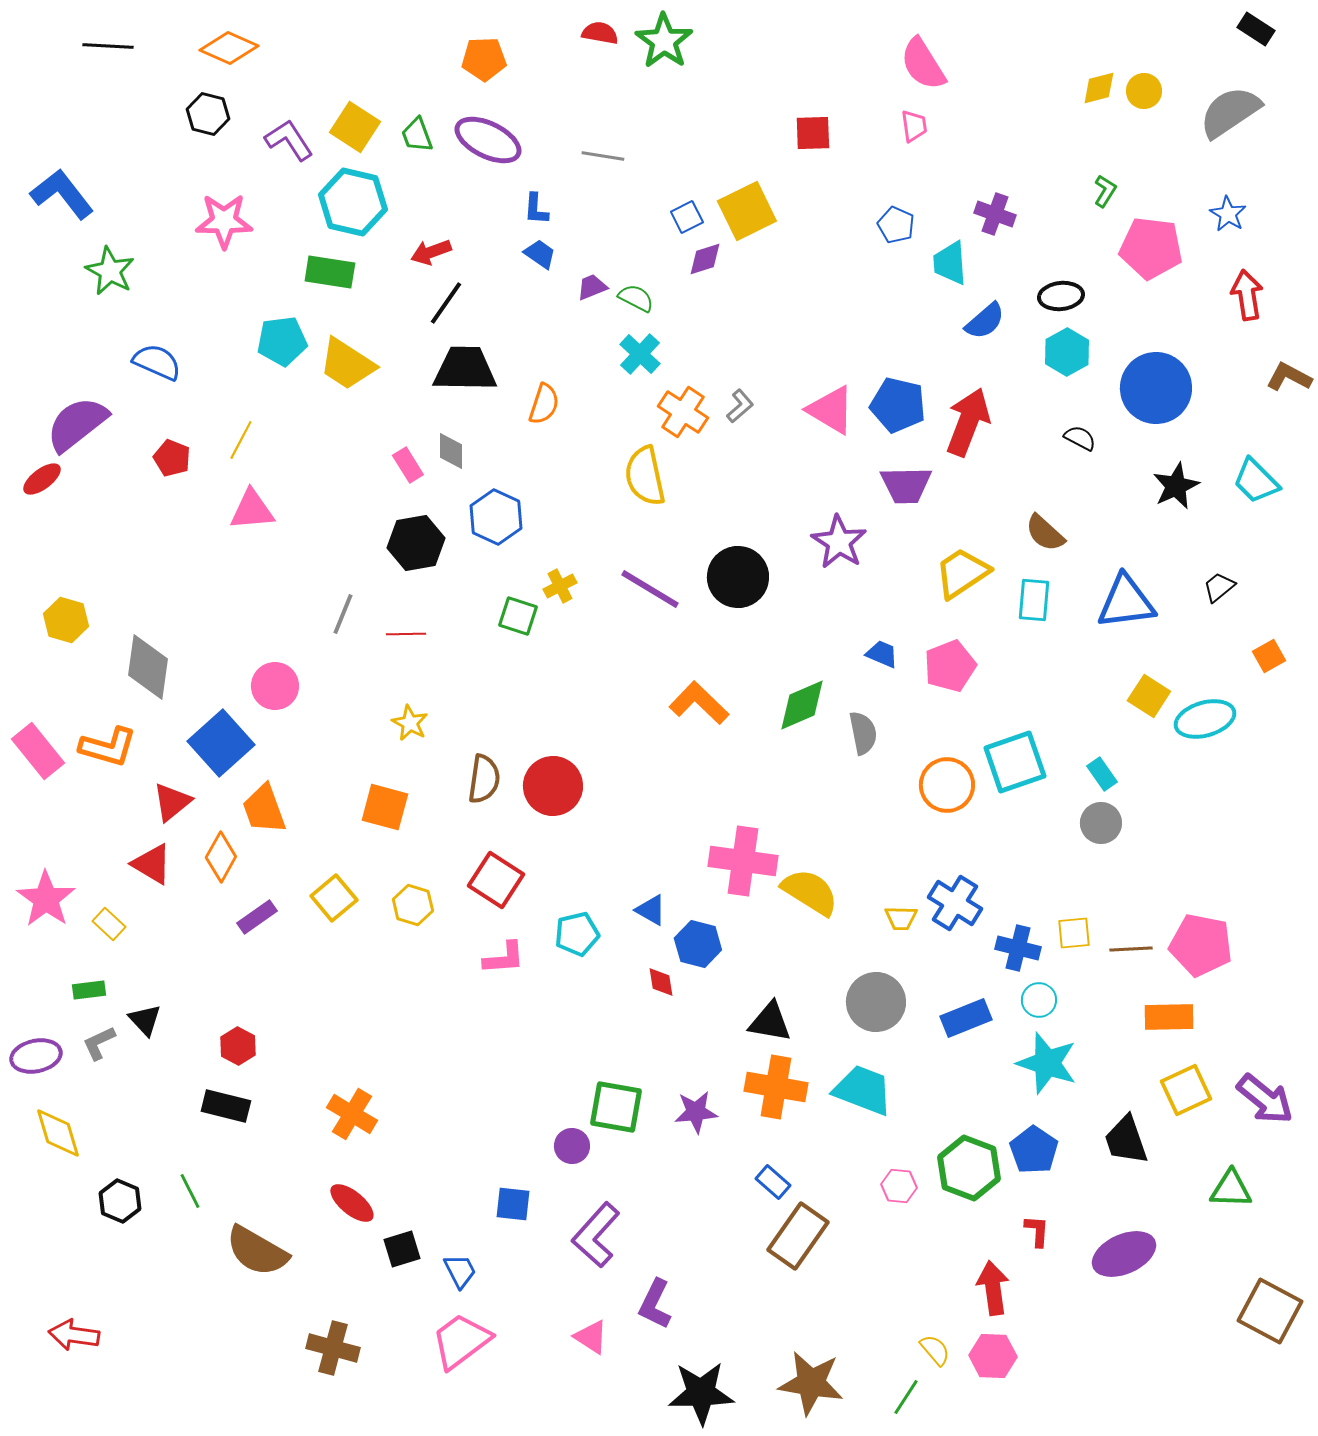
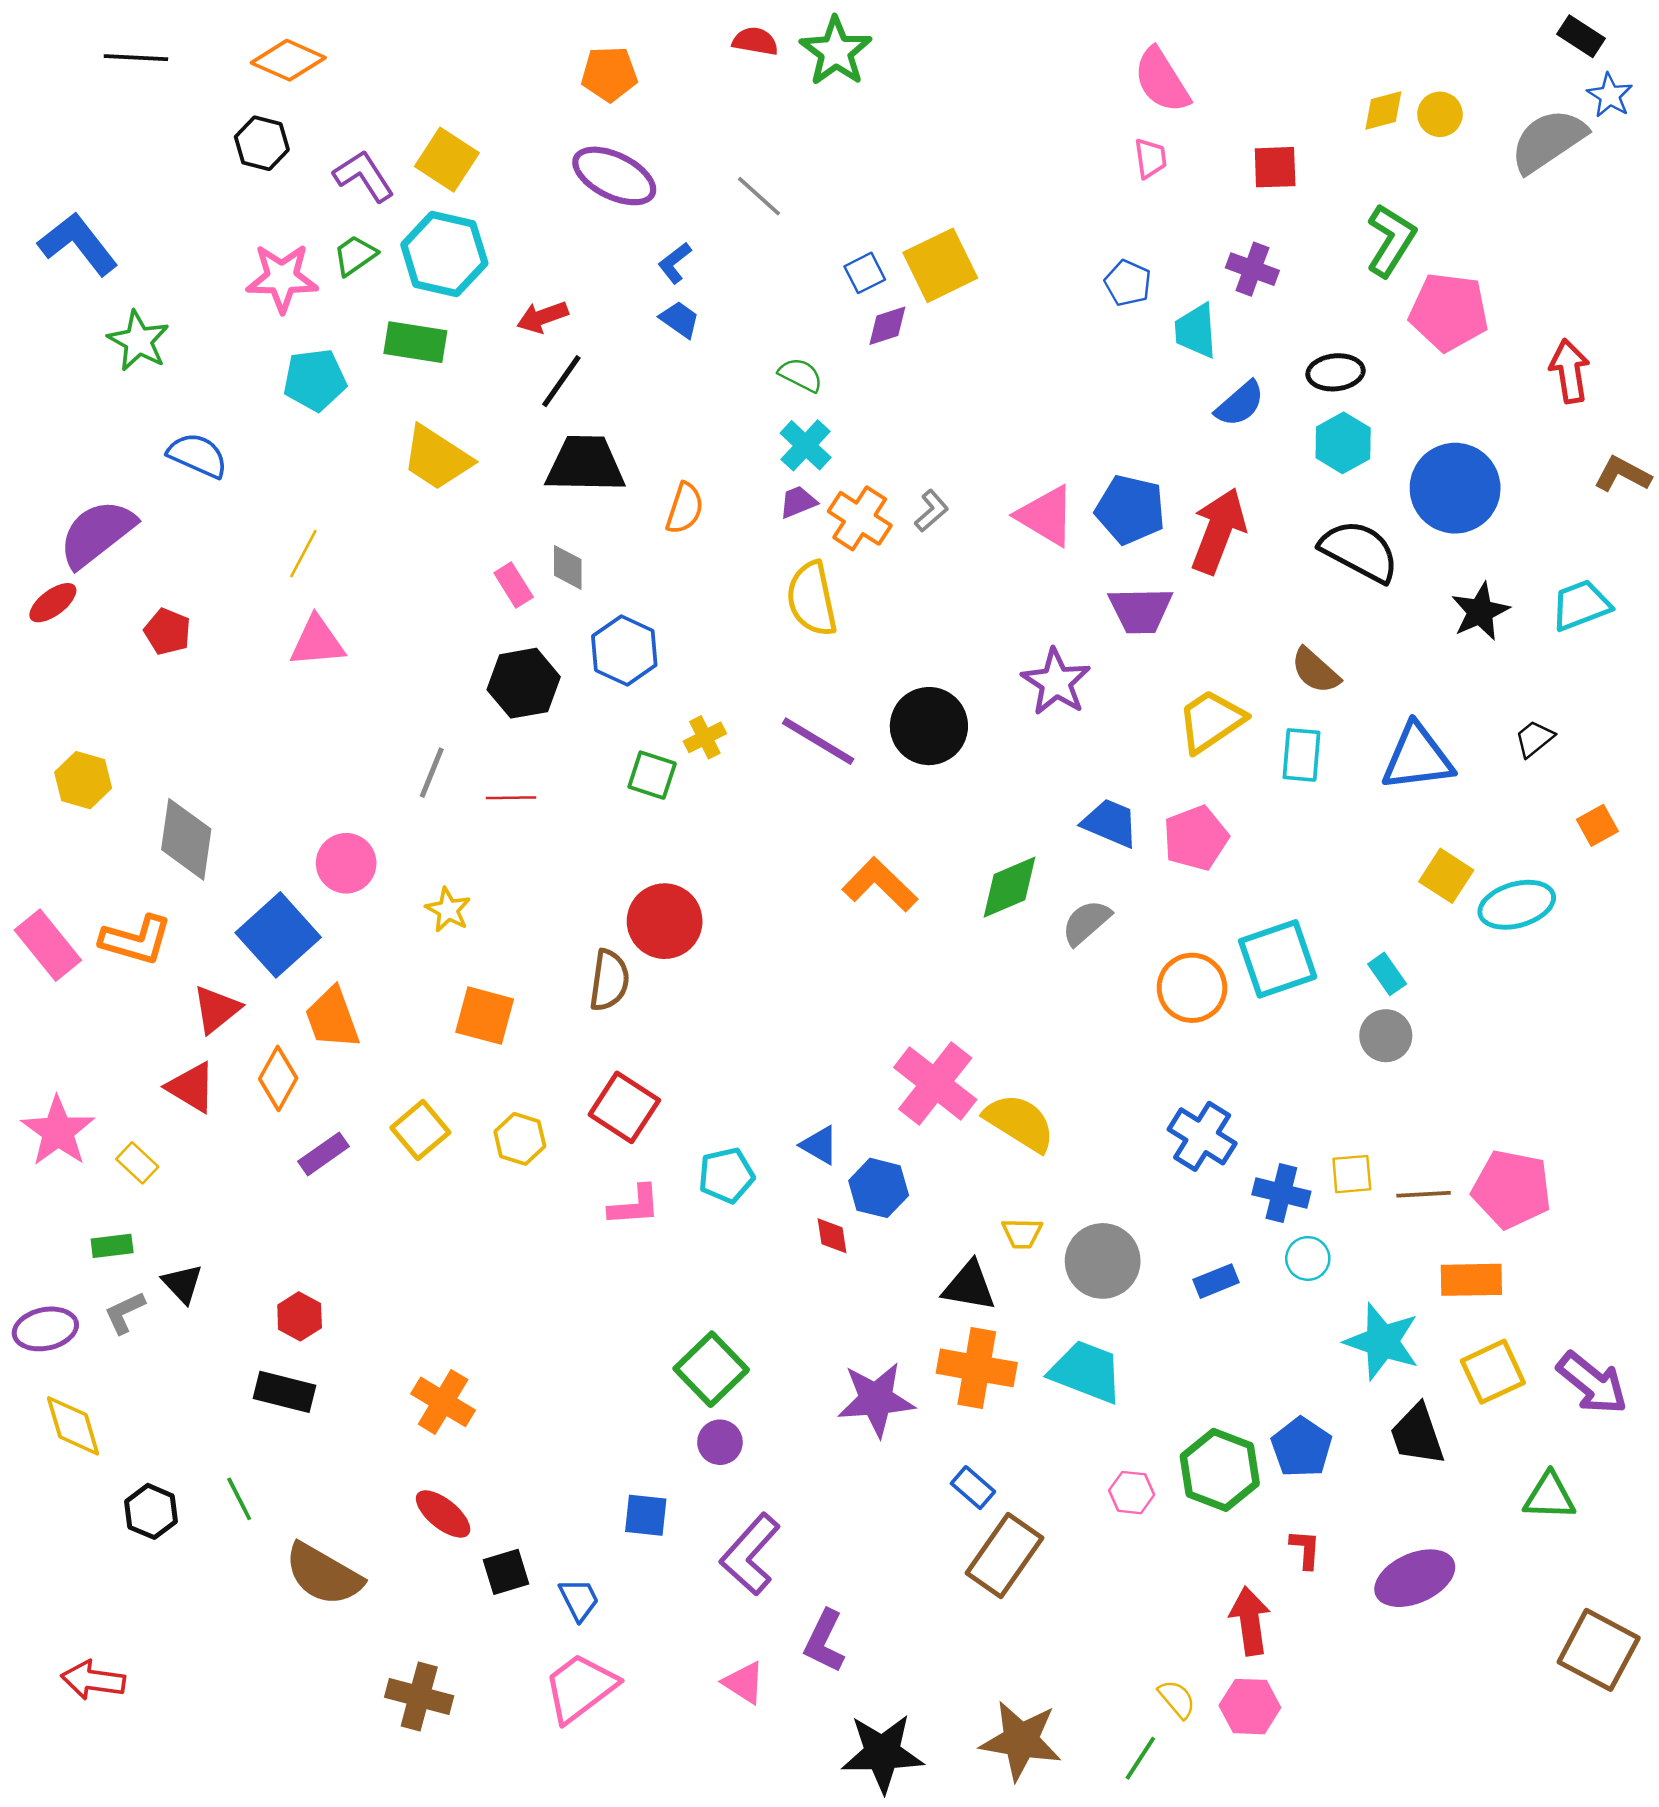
red square: (813, 133) -> (1275, 167), moved
green trapezoid: (417, 135) -> (355, 255), moved, turned 75
gray line: (603, 156) -> (759, 196), turned 33
green L-shape: (1105, 191) -> (1391, 240), size x1.8
blue L-shape: (536, 209) -> (675, 263), turned 48
blue star: (1228, 214) -> (1610, 95), moved
purple trapezoid: (592, 287) -> (798, 502), moved
cyan pentagon: (282, 341) -> (315, 380), moved
black semicircle: (1080, 438) -> (1359, 551), size x2.0
red pentagon: (172, 458) -> (167, 632), moved
cyan trapezoid: (1256, 481) -> (1581, 605), turned 114
blue trapezoid: (882, 654) -> (1110, 823), size x1.4
yellow star: (410, 723) -> (448, 910), moved
gray semicircle: (863, 733) -> (1086, 922), turned -120
red circle: (553, 786) -> (665, 921), moved
pink cross: (743, 861) -> (935, 1083), turned 30
yellow trapezoid: (901, 918) -> (1022, 1233), moved
blue rectangle: (966, 1018) -> (1216, 1281), size x0.7
cyan star: (1047, 1063) -> (1382, 1342), moved
green square: (616, 1107) -> (711, 1369), moved, turned 36
purple star: (696, 1112) -> (876, 1399), size x1.4

